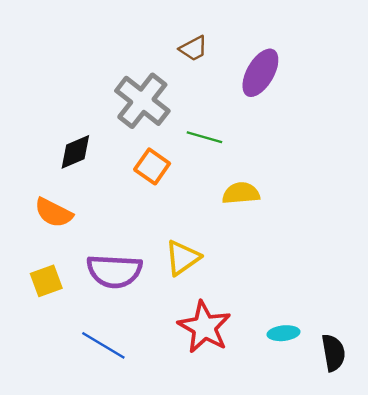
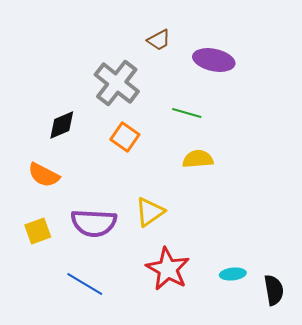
purple ellipse: (260, 73) -> (214, 60), turned 72
green line: (204, 137) -> (187, 113), moved

